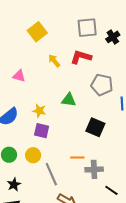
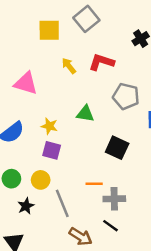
gray square: (87, 28) -> (86, 19), moved, turned -35
yellow square: (37, 32) -> (49, 30), turned 36
pink triangle: (19, 76) -> (26, 83), size x1.5
black star: (14, 184) -> (26, 206), moved
black line: (111, 190) -> (110, 226), moved

